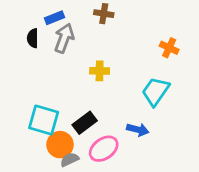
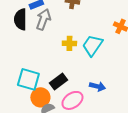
black semicircle: (33, 38) -> (20, 19), size x1.5
cyan trapezoid: (156, 91) -> (92, 45), moved

